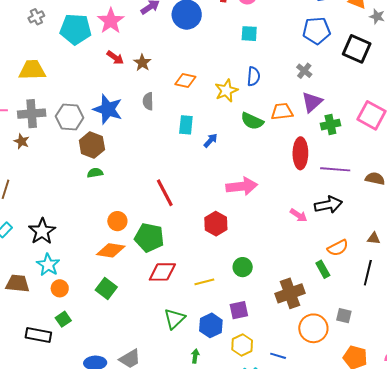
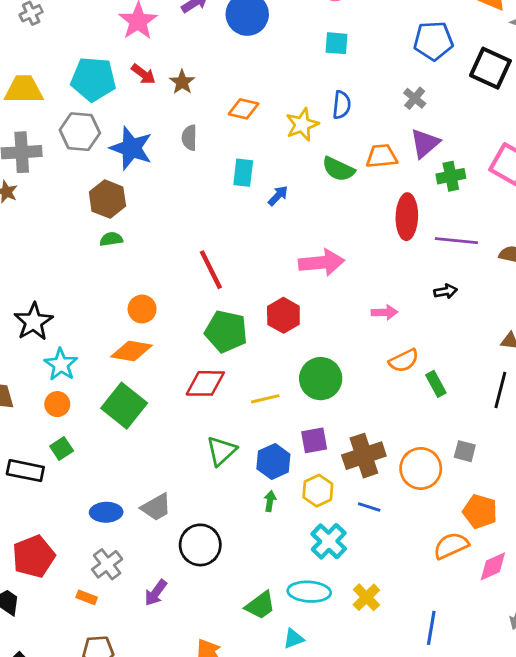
cyan pentagon: (76, 29) -> (93, 79), moved
gray hexagon: (70, 117) -> (80, 132), moved
black arrow: (328, 205) -> (446, 291), size x0.6
pink arrow: (299, 215) -> (384, 312), moved, turned -36
green pentagon: (149, 238) -> (226, 331), moved
orange semicircle: (338, 248) -> (404, 361), moved
cyan star: (48, 265) -> (61, 364), moved
green circle: (243, 267) -> (321, 379), size x1.5
green square: (106, 288) -> (124, 406), size x1.4
brown cross: (290, 293) -> (364, 456), moved
green arrow: (195, 356) -> (270, 501), moved

